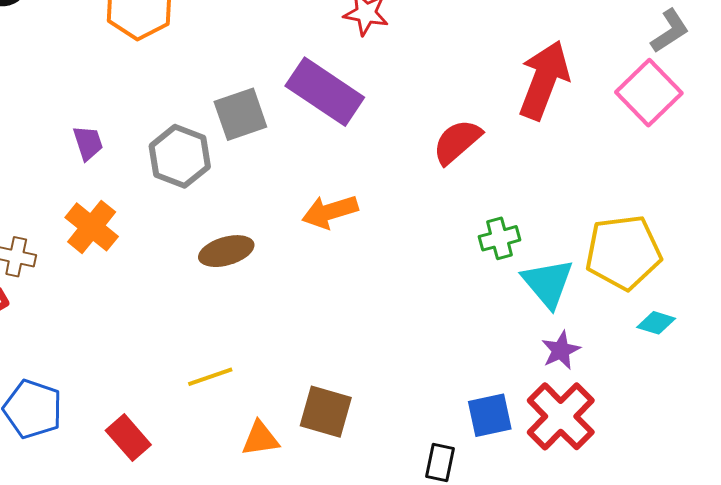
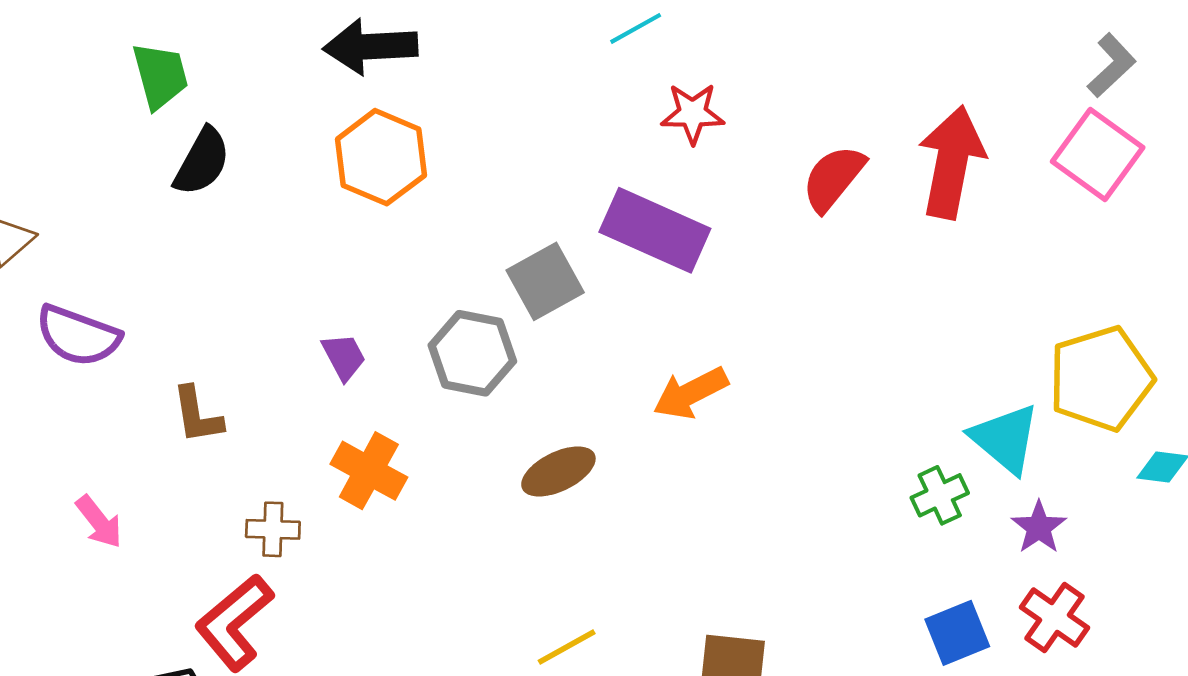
red semicircle: (457, 142) -> (833, 178), moved
green cross: (500, 238) -> (940, 495), moved
red cross: (561, 416) -> (1054, 617), size x0.7

